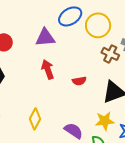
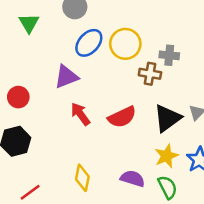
red semicircle: (79, 81) -> (122, 117), size x1.6

